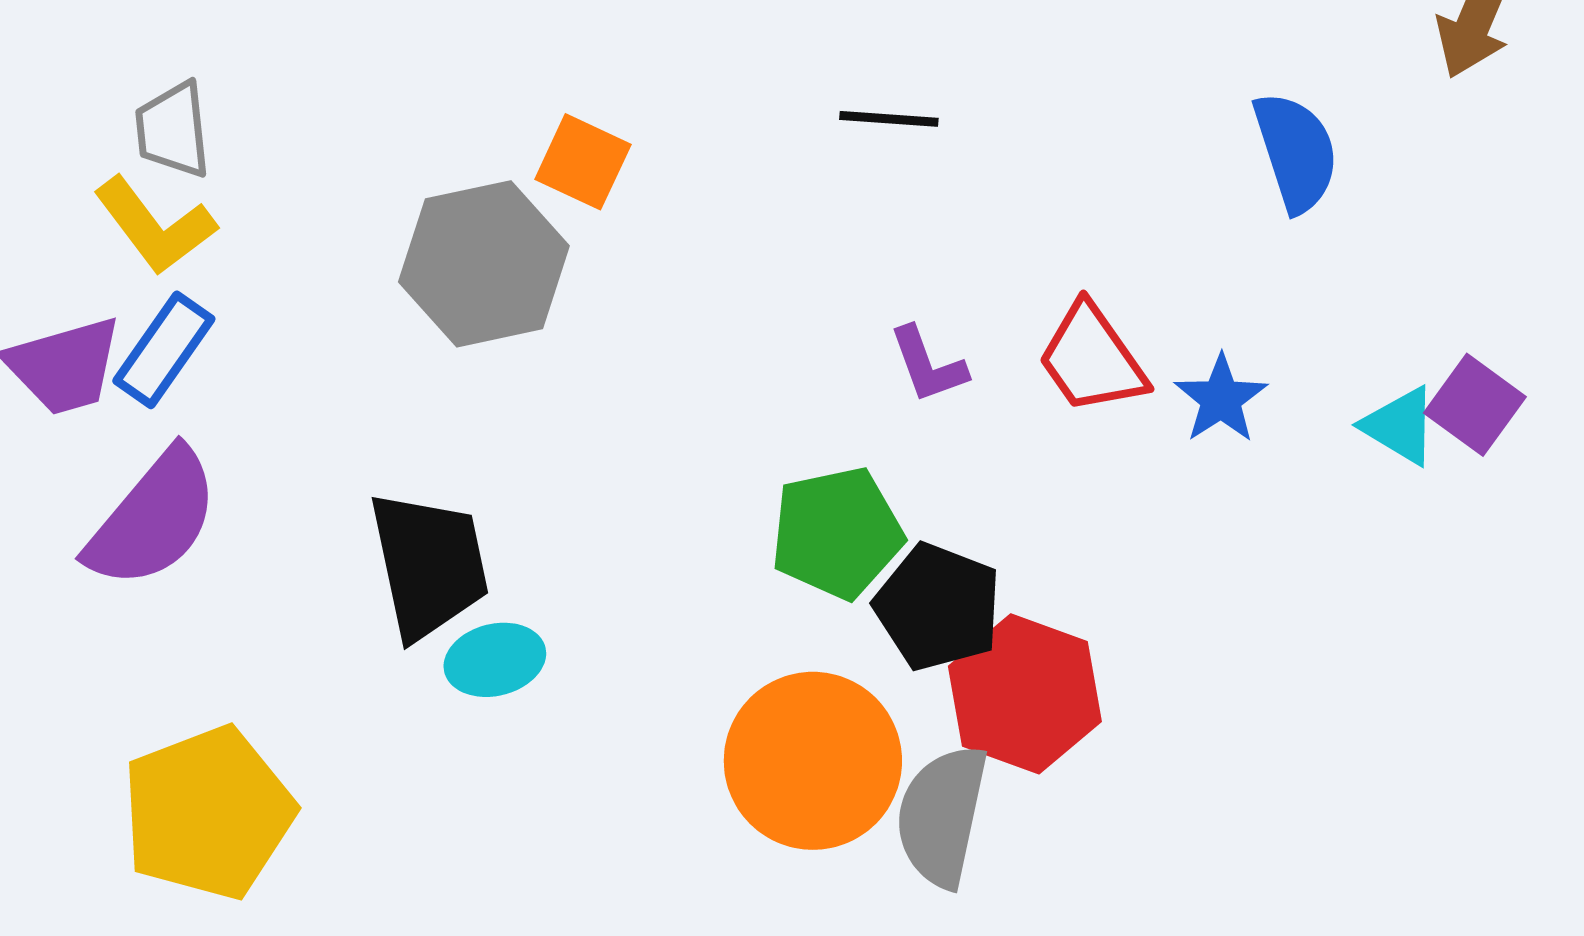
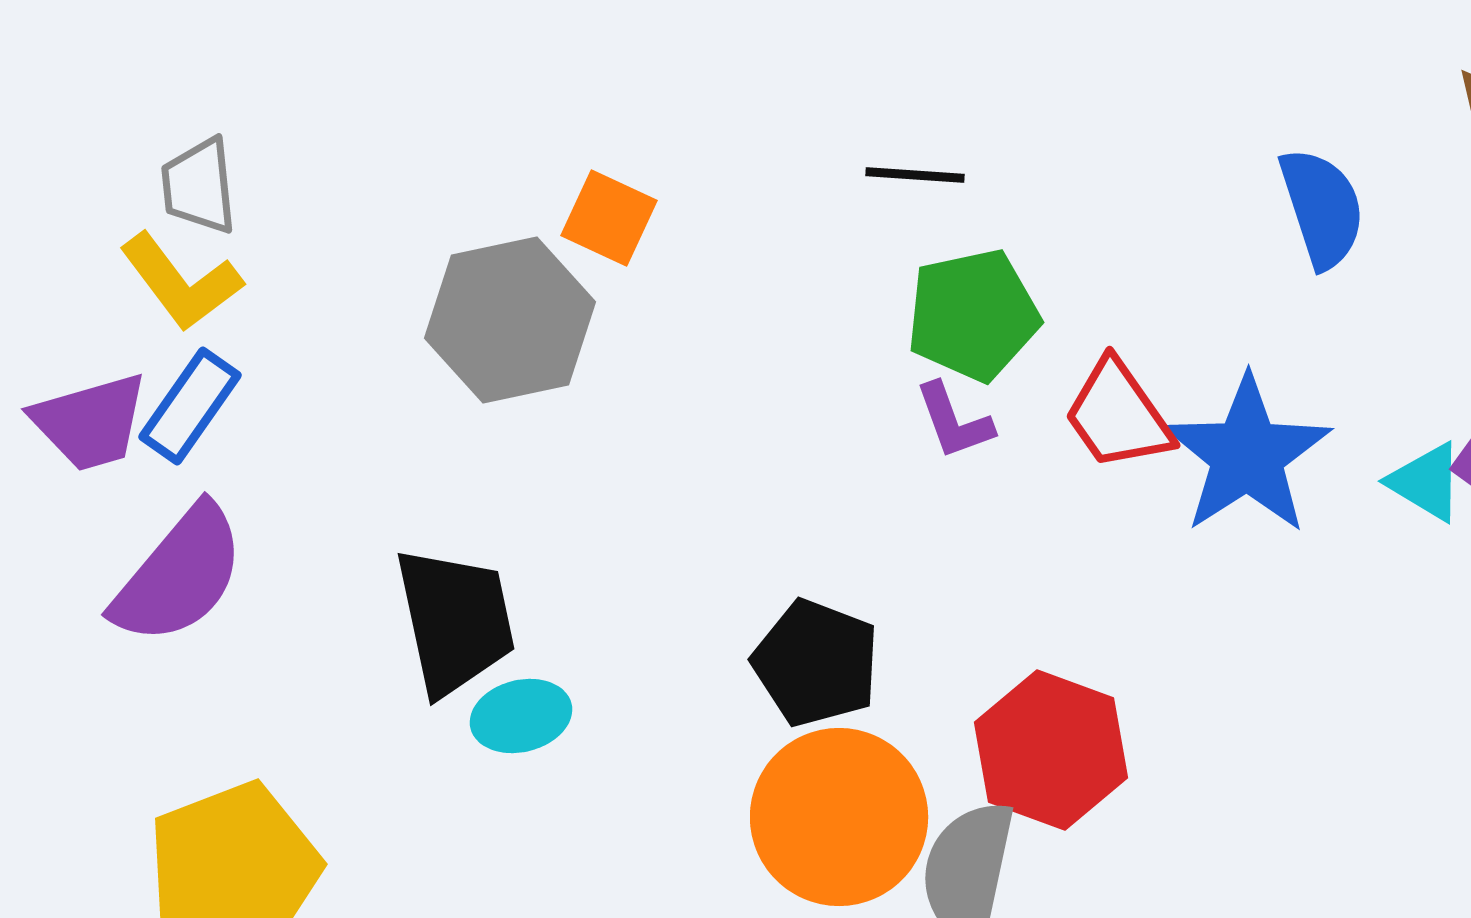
blue star: (1221, 399) -> (1247, 455), size x1.8
green pentagon: (837, 533) -> (973, 315), moved
black pentagon: (938, 607) -> (816, 663), moved

